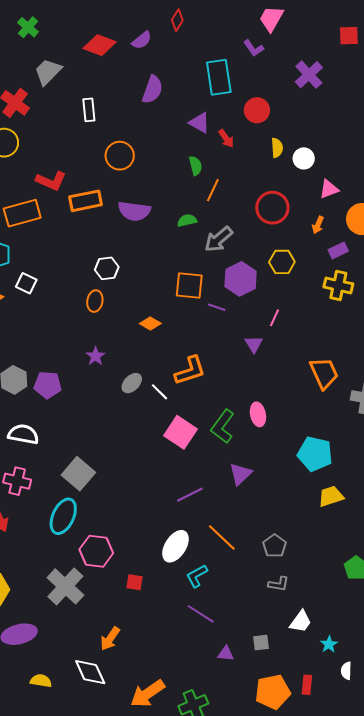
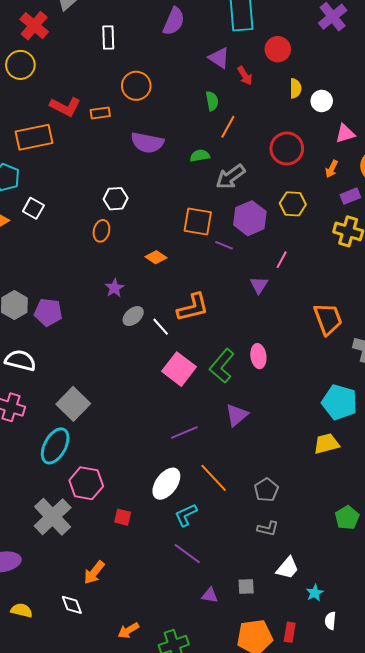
orange rectangle: (86, 201) -> (100, 113), moved, size x0.6
purple star: (95, 356) -> (114, 288), moved
cyan pentagon: (315, 454) -> (339, 402), moved
white diamond: (90, 672) -> (72, 605), size x0.7
orange arrow: (148, 694) -> (128, 630), size x0.6

